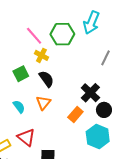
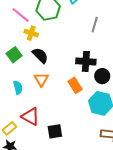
black cross: (90, 93) -> (86, 61), turned -30
cyan semicircle: (19, 107) -> (18, 87), turned 32
orange rectangle: (75, 115) -> (75, 85), turned -63

